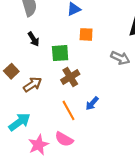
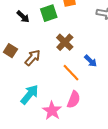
green square: (60, 53) -> (49, 13), moved
blue arrow: (92, 103) -> (91, 61), turned -72
pink semicircle: (64, 139) -> (74, 100), turned -84

